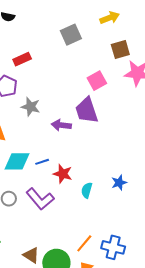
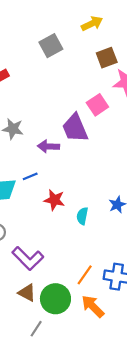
pink square: (97, 81) -> (97, 105), moved
blue line: (42, 162) -> (30, 176), moved
purple L-shape: (40, 199) -> (28, 258), moved

